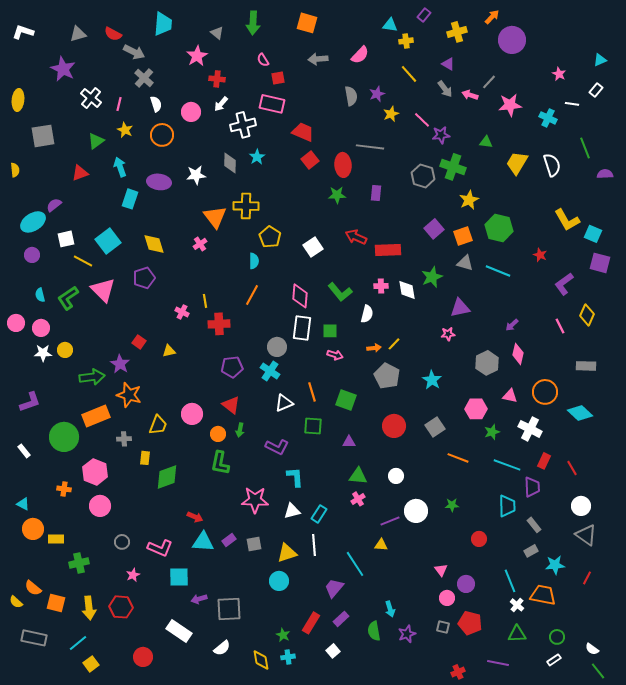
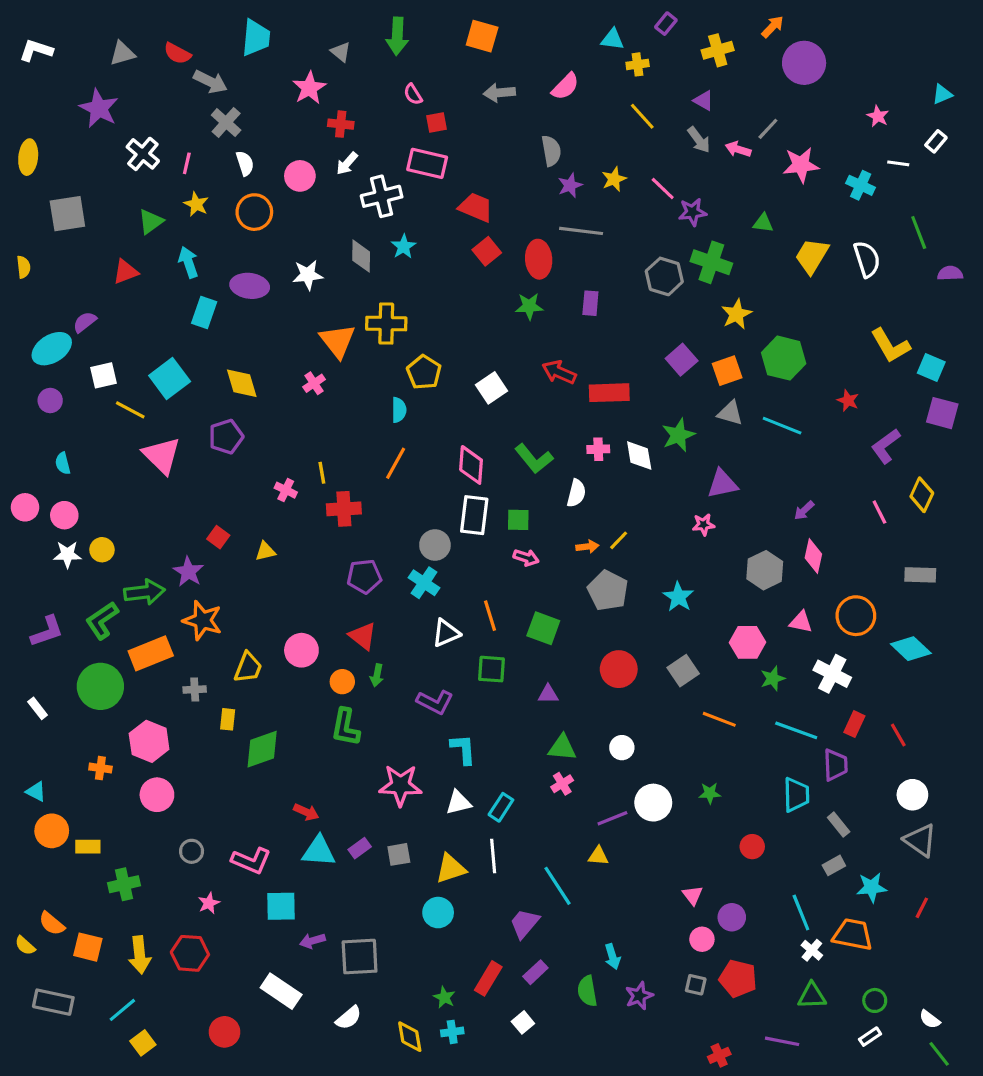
purple star: (377, 94) -> (570, 185), moved
green L-shape: (68, 298) -> (102, 620), moved

